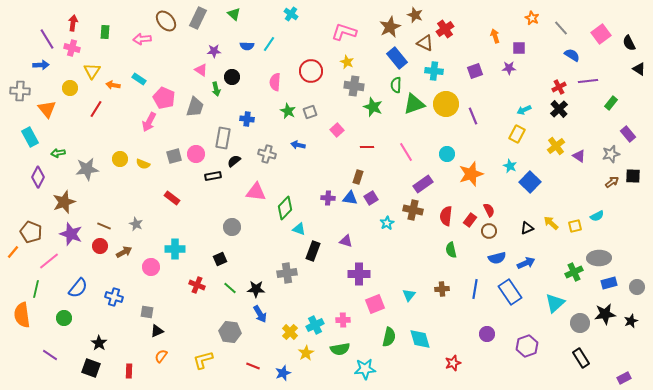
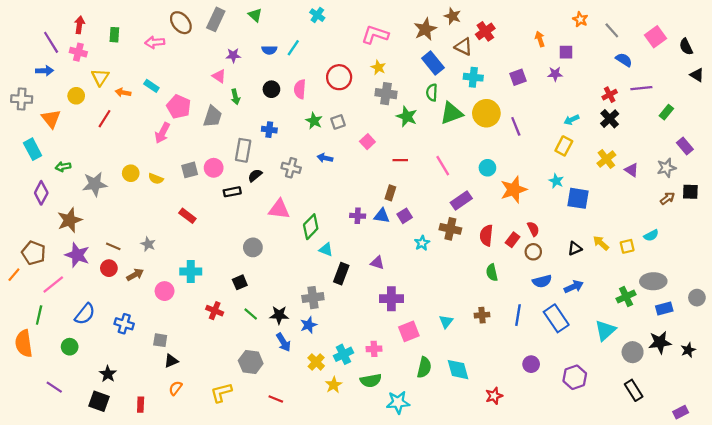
black circle: (232, 77) -> (271, 89), moved
blue square: (530, 182) -> (578, 198), turned -35
gray circle: (637, 287) -> (697, 298), moved
blue star: (283, 373) -> (309, 325), moved

